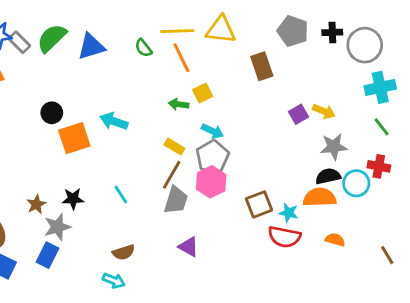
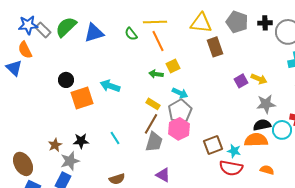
yellow triangle: (221, 30) -> (201, 23), moved

